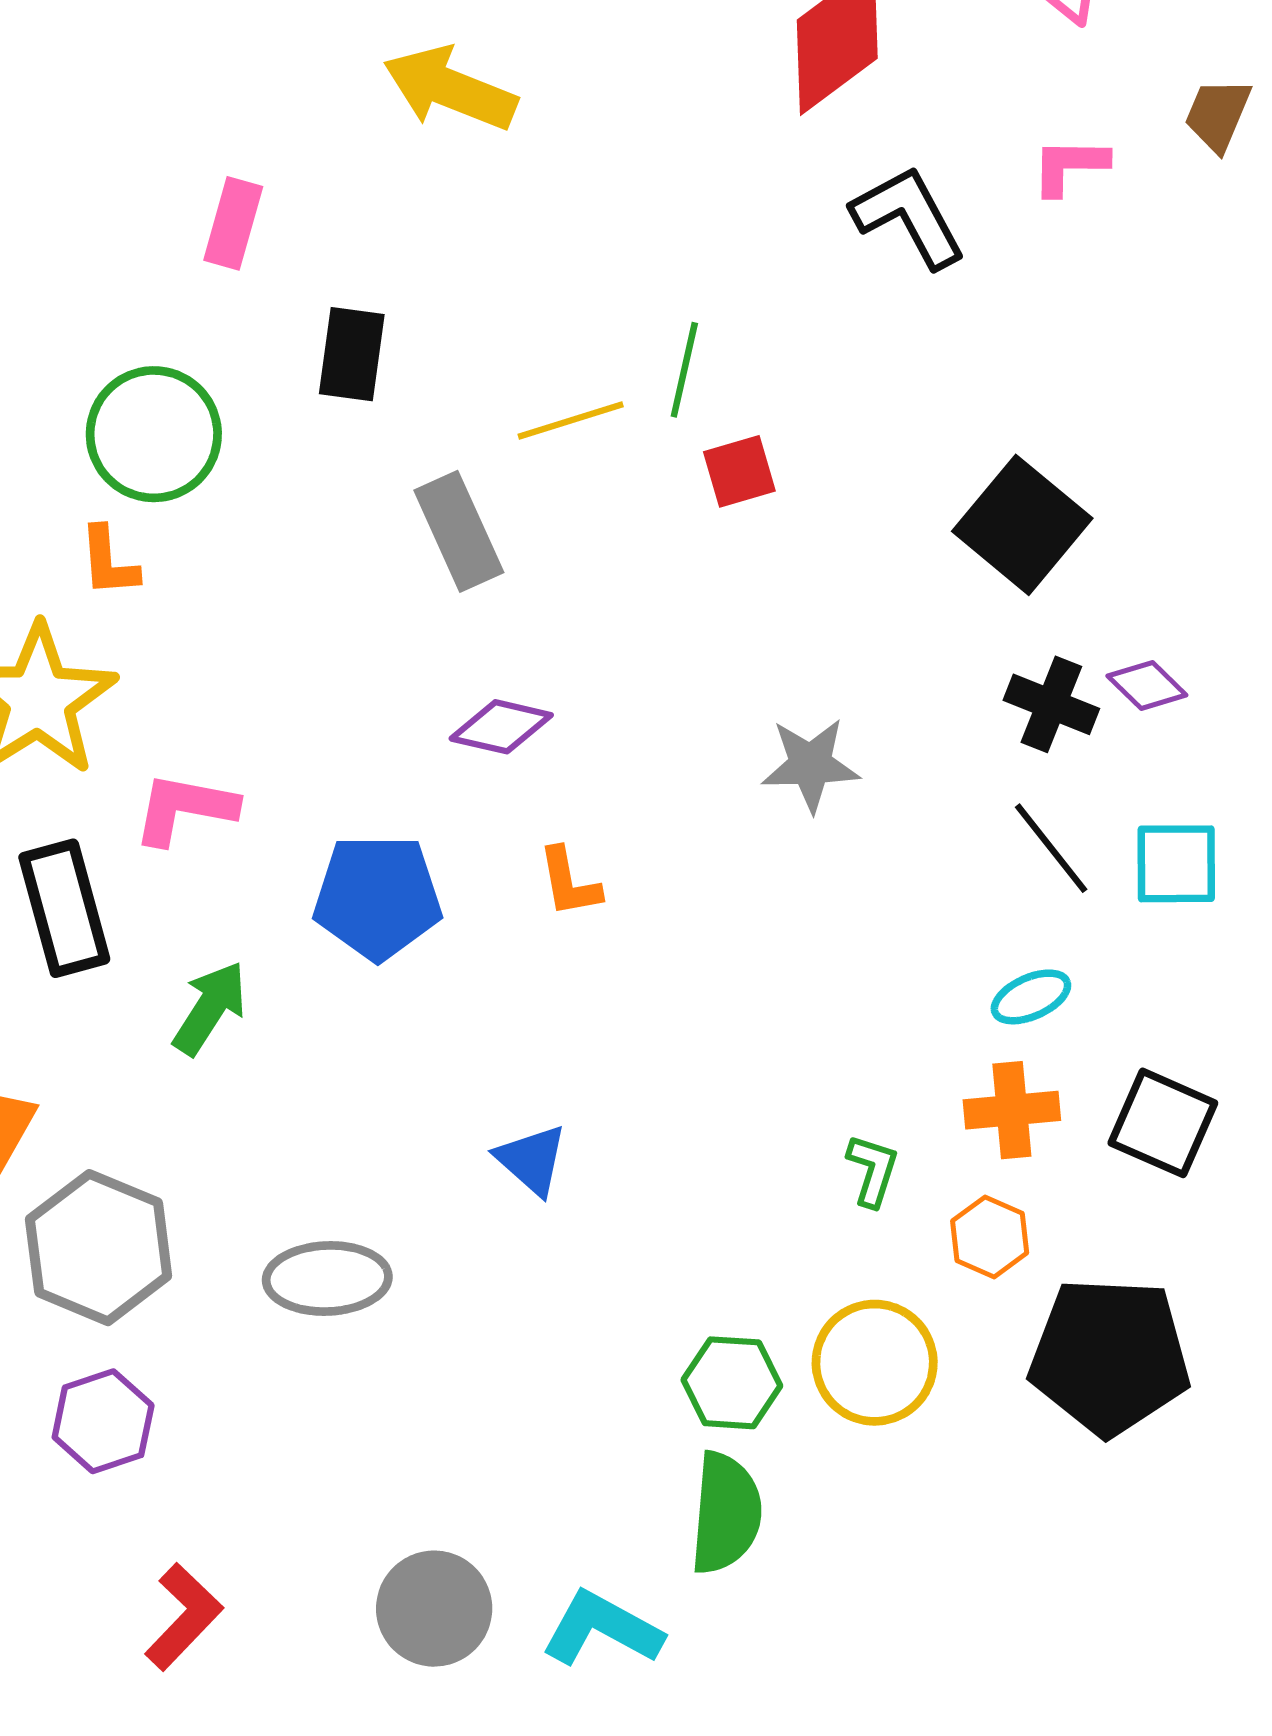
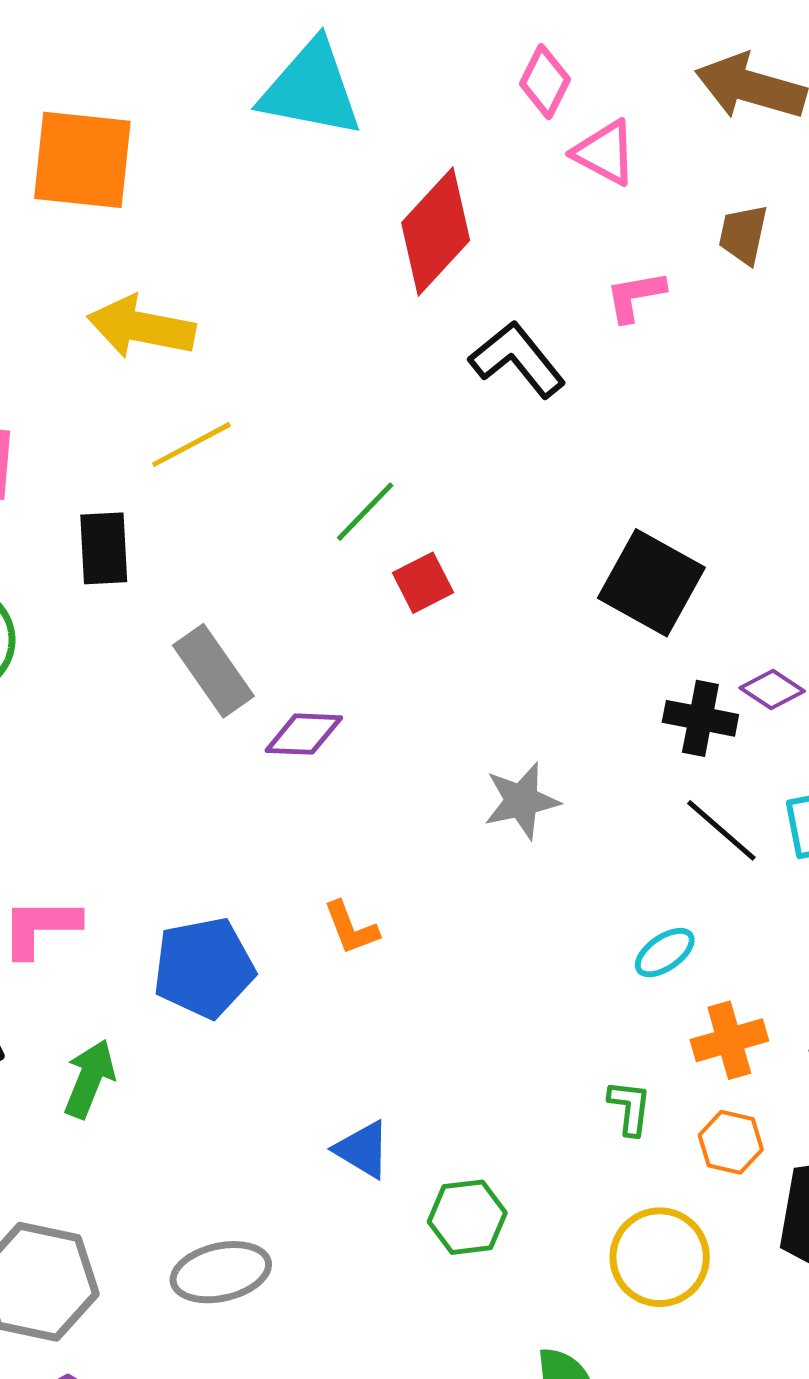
green line: (684, 370) -> (365, 512), turned 42
yellow line: (571, 421) -> (191, 445), moved
purple diamond: (501, 727) -> (304, 734), moved
cyan ellipse: (1031, 997) -> (665, 953), moved
green hexagon: (732, 1383) -> (467, 1217), moved

